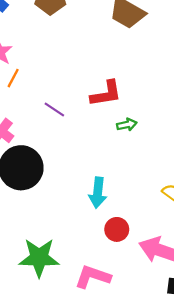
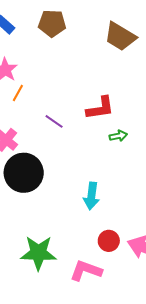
red circle: (117, 229) -> (109, 241), moved

